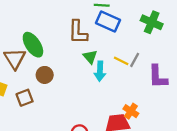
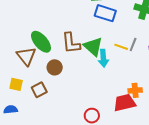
brown L-shape: (78, 32) -> (71, 43), moved
green triangle: (90, 57) -> (93, 46), size x1.5
orange cross: (131, 111) -> (135, 90), turned -32

